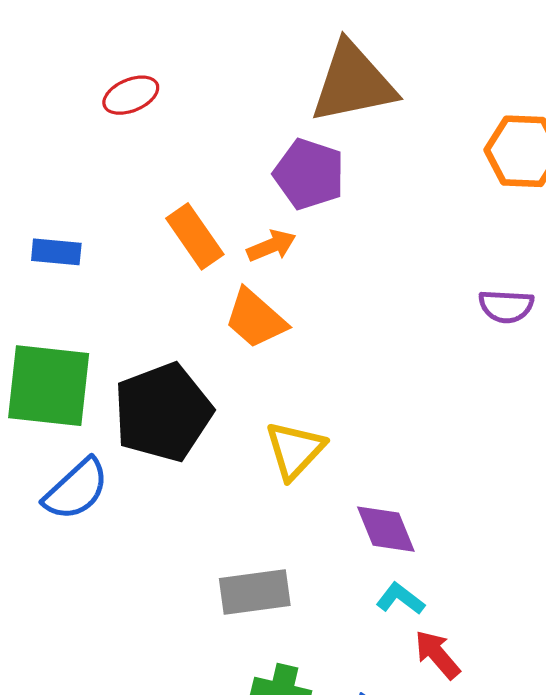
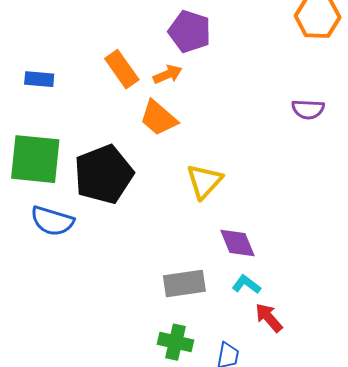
yellow triangle: (295, 450) -> (204, 181), moved
blue semicircle: (76, 489) -> (52, 221), turned 60
gray rectangle: (255, 592) -> (184, 283), moved

